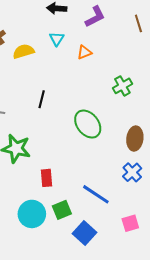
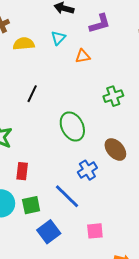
brown ellipse: (135, 139) -> (115, 149), turned -60
blue cross: (132, 172) -> (87, 170), moved

